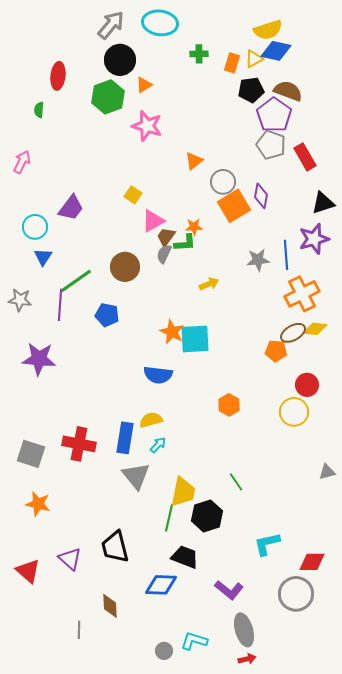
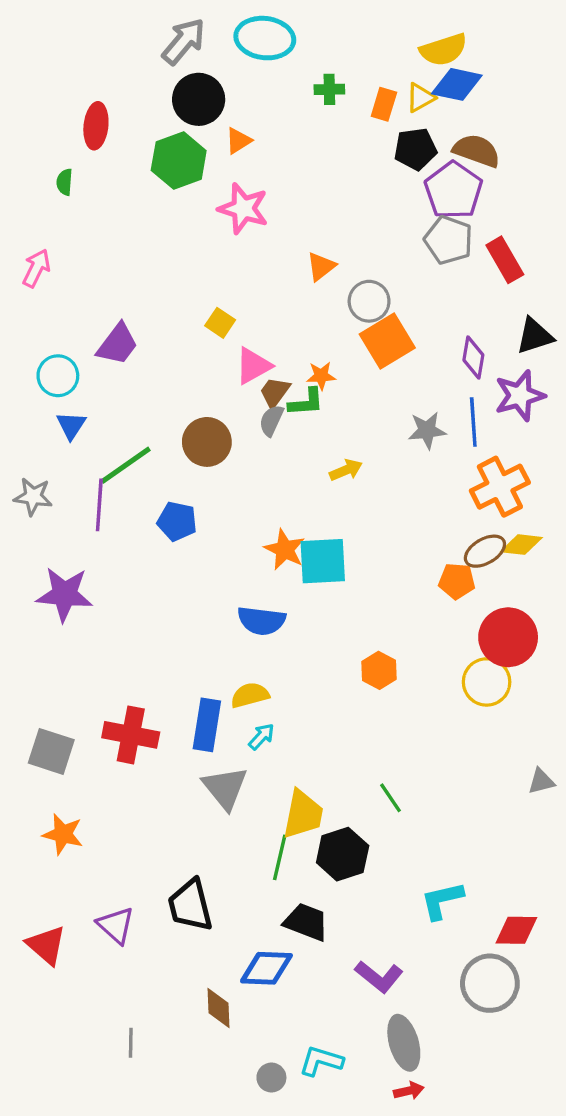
purple diamond: (261, 196) -> (473, 358), moved
red circle: (307, 385) -> (508, 637), size x1.5
brown diamond: (110, 606) -> (218, 1008), moved

